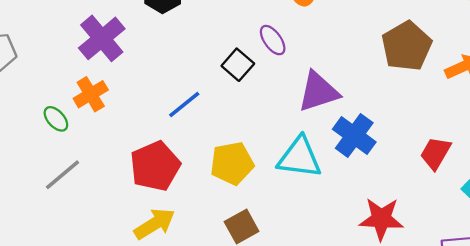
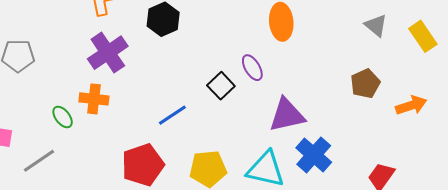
brown pentagon: (407, 46) -> (365, 83), size x0.7
orange cross: (91, 94) -> (94, 99), turned 32
gray line: (63, 175) -> (39, 161), moved

